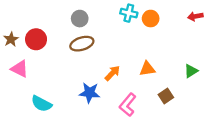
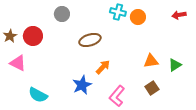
gray circle: (80, 19) -> (62, 14), moved
brown ellipse: (82, 44) -> (90, 40), moved
orange triangle: (147, 69) -> (151, 61), moved
blue star: (89, 93) -> (82, 85), turned -30

